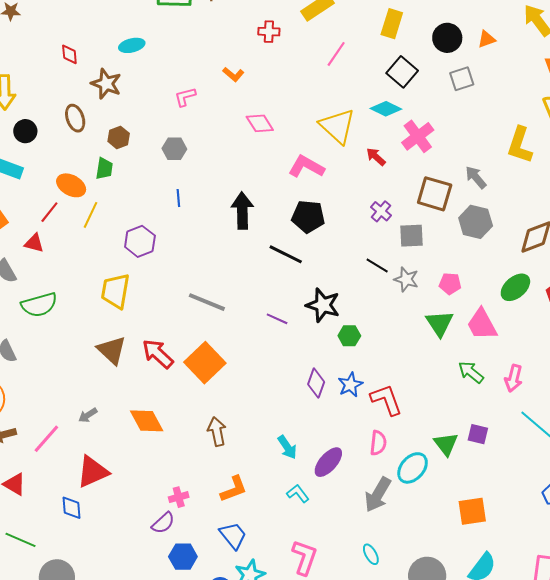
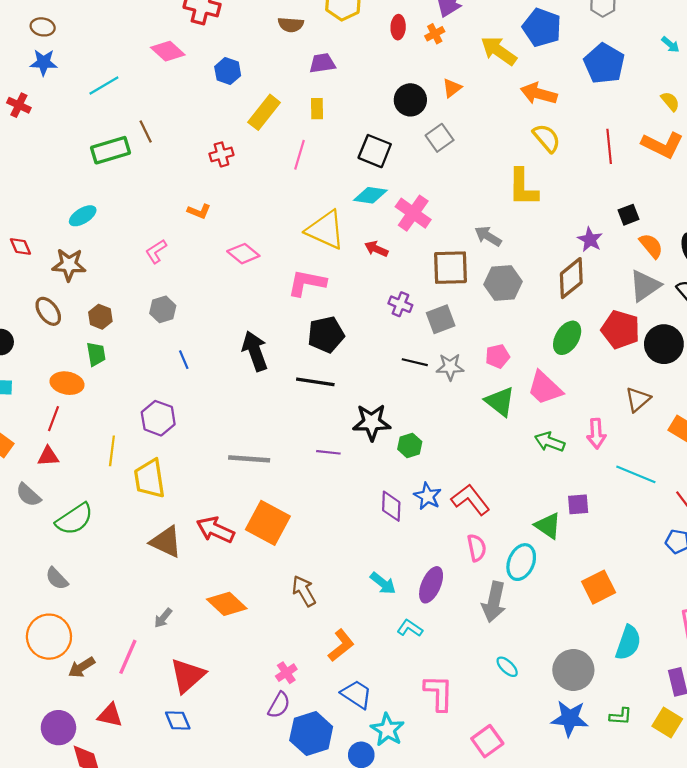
yellow rectangle: (392, 24) -> (317, 109), moved, size x0.7
yellow line: (91, 215) -> (112, 451), moved
blue hexagon: (183, 557) -> (311, 734), size x1.4

